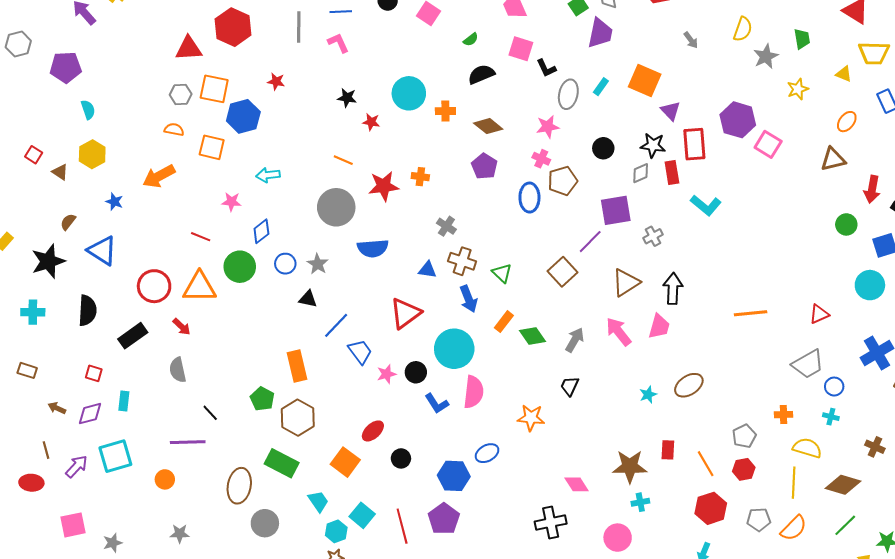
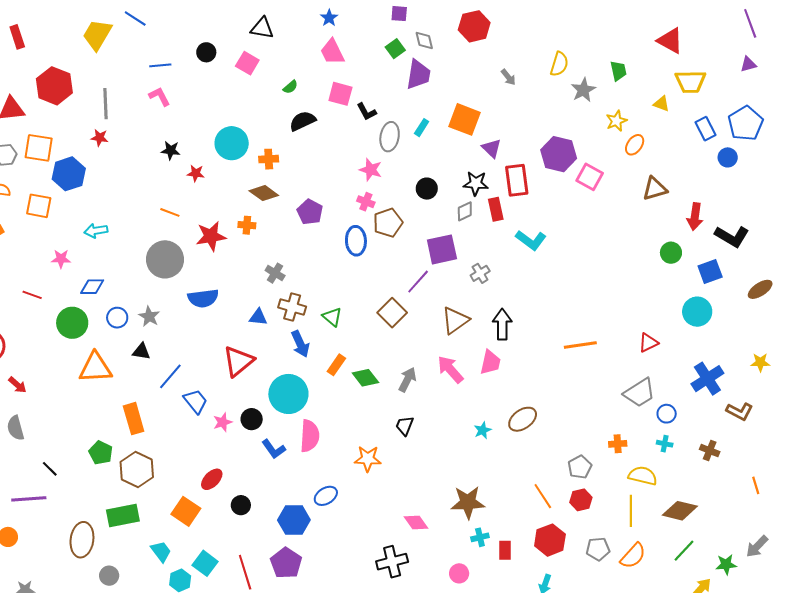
gray line: (299, 27) -> (105, 104), moved
orange ellipse: (847, 122) -> (635, 145), moved
brown diamond: (488, 126) -> (264, 193), moved
pink star: (548, 127) -> (371, 170), turned 30
blue diamond: (261, 231) -> (92, 287), turned 40
orange triangle: (199, 287) -> (95, 368), moved
brown cross: (875, 447) -> (710, 451), moved
red rectangle: (668, 450) -> (505, 550), moved
green rectangle: (282, 463) -> (123, 516), turned -36
gray circle: (265, 523) -> (109, 576), size x0.7
pink circle: (618, 538) -> (459, 573), size x0.7

